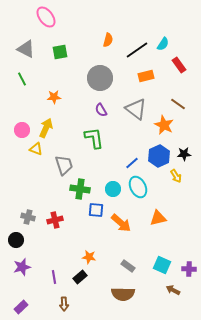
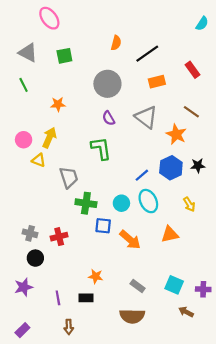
cyan semicircle: (163, 44) -> (202, 24), moved
yellow arrow: (176, 176) -> (189, 204), moved
black circle: (16, 240) -> (35, 258), moved
black rectangle: (80, 277) -> (86, 298), turned 40

